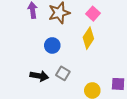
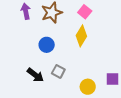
black arrow: (39, 76) -> (35, 75), turned 30

